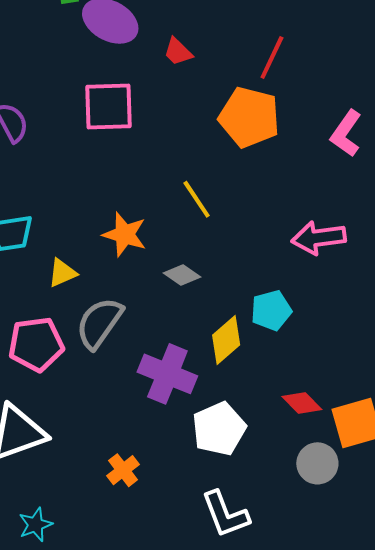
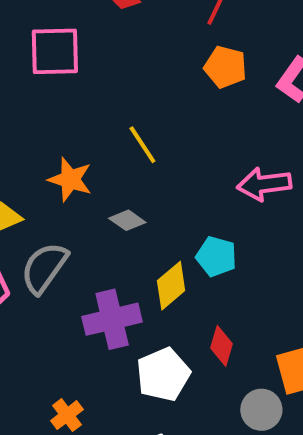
orange pentagon: (249, 117) -> (225, 67), moved, size x0.7
cyan pentagon: (271, 310) -> (216, 256), turned 30
purple cross: (167, 374) -> (112, 319), turned -36
red diamond: (302, 403) -> (221, 346), moved, turned 60

